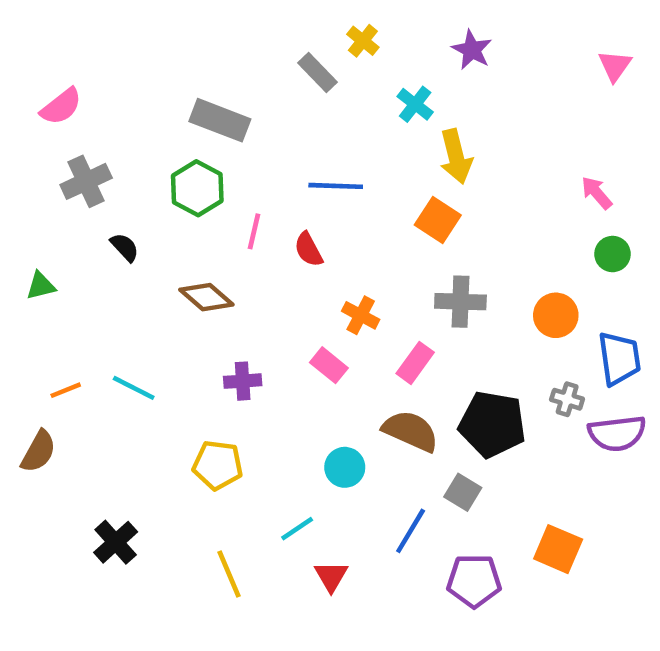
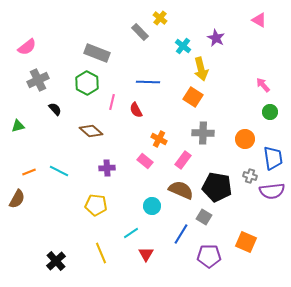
purple star: (472, 50) -> (216, 38), moved
pink triangle: (615, 66) -> (259, 20), moved, turned -35
black cross: (116, 542) -> (56, 261), moved

